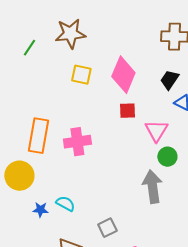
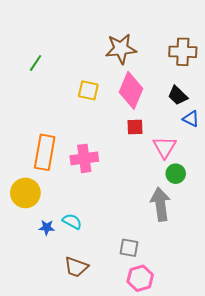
brown star: (70, 34) -> (121, 49), moved
black trapezoid: (169, 80) -> (178, 95), turned -80
gray square: (107, 228) -> (129, 248), moved, turned 36

